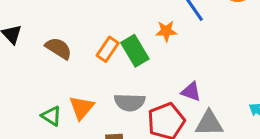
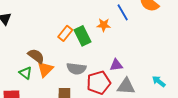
brown semicircle: (59, 48) -> (36, 56), moved
purple triangle: (191, 92) -> (116, 65), turned -32

